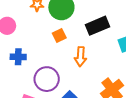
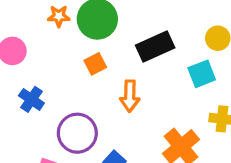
blue cross: (18, 57) -> (31, 99), turned 35

